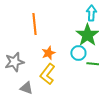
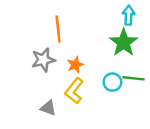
cyan circle: (78, 53) -> (112, 82), moved
gray star: (14, 62) -> (43, 60), moved

